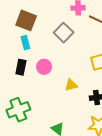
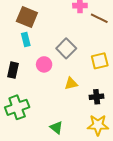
gray square: (64, 33) -> (66, 48), moved
black rectangle: (21, 67) -> (13, 70), moved

